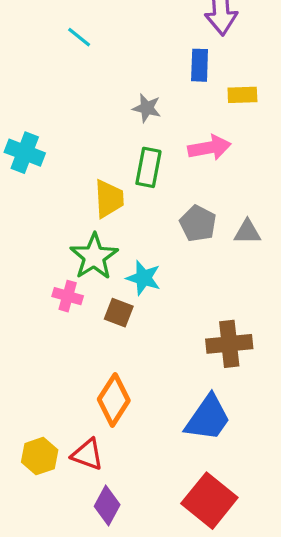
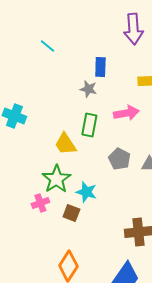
blue rectangle: (200, 65) -> (100, 67), moved
yellow trapezoid: (109, 199) -> (65, 144), turned 150
pink cross: (68, 296) -> (40, 203), turned -36

